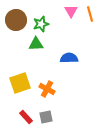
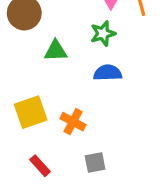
green star: (41, 24) -> (103, 33), moved
gray square: (46, 117) -> (95, 162), moved

